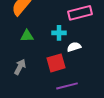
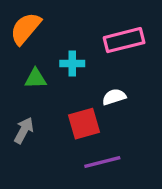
cyan cross: (59, 33) -> (72, 63), moved

